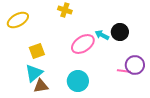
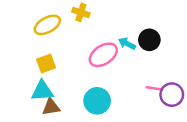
yellow ellipse: (18, 20) -> (47, 25), moved
purple circle: (135, 65) -> (172, 95), moved
cyan triangle: (34, 73) -> (42, 91), turned 36

